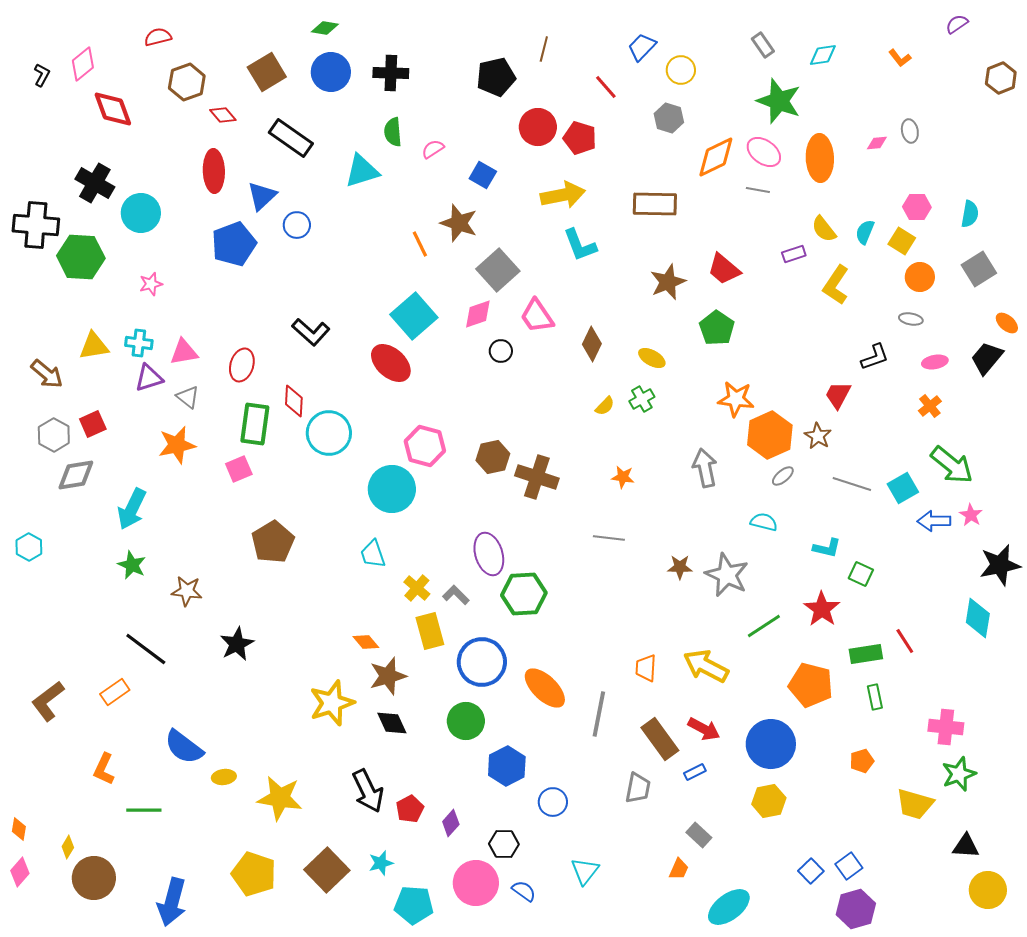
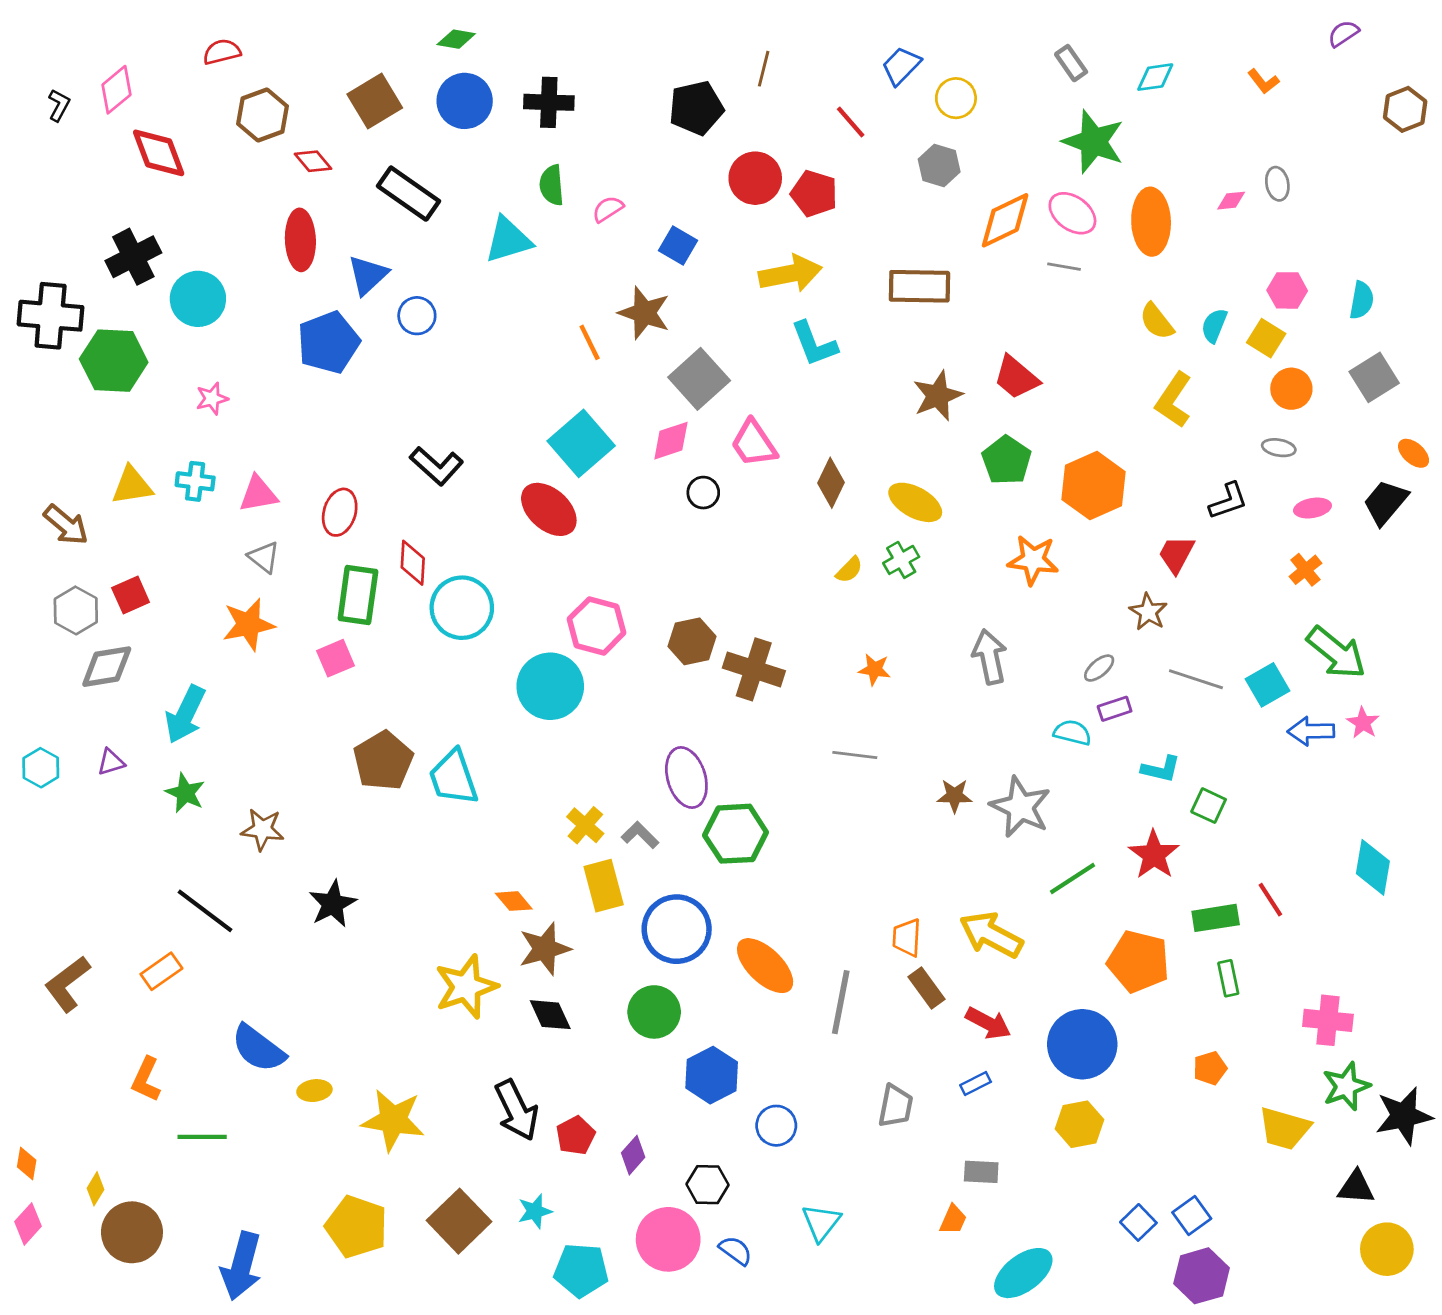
black cross: (95, 183) -> (133, 257), turned 33
purple rectangle: (794, 254) -> (1115, 709), moved
yellow ellipse: (652, 358) -> (915, 502), size x1.4
purple triangle: (149, 378) -> (111, 762), moved, size x0.7
orange hexagon: (770, 435) -> (1093, 486), moved
cyan trapezoid: (373, 554) -> (453, 778), moved, size x1.4
black star: (1000, 565) -> (1404, 1116), moved
brown rectangle: (660, 739) -> (926, 988), moved, size x0.7
gray rectangle: (699, 835) -> (981, 1172), turned -40

